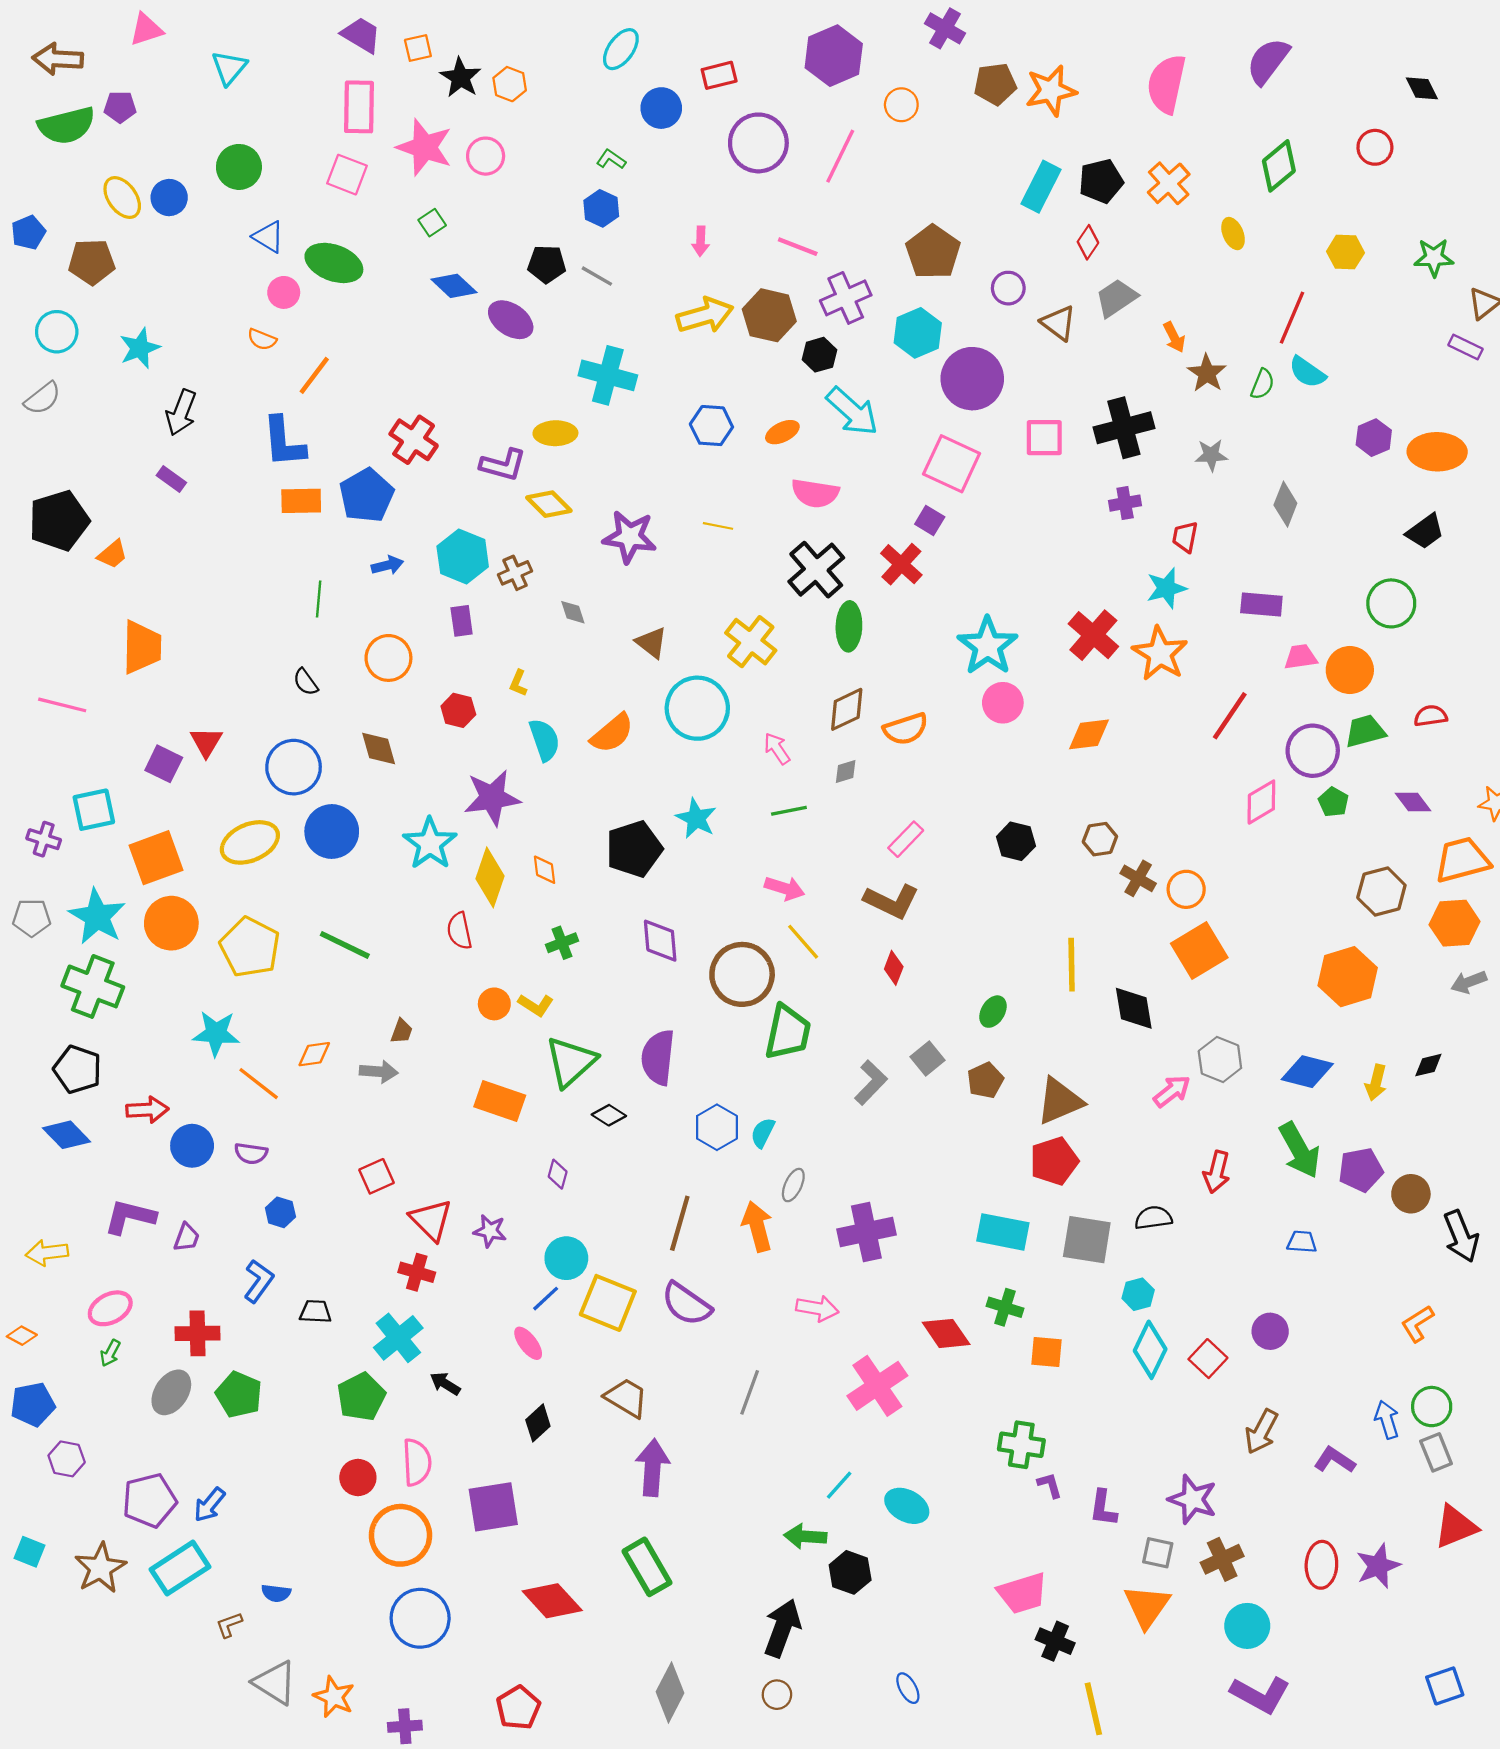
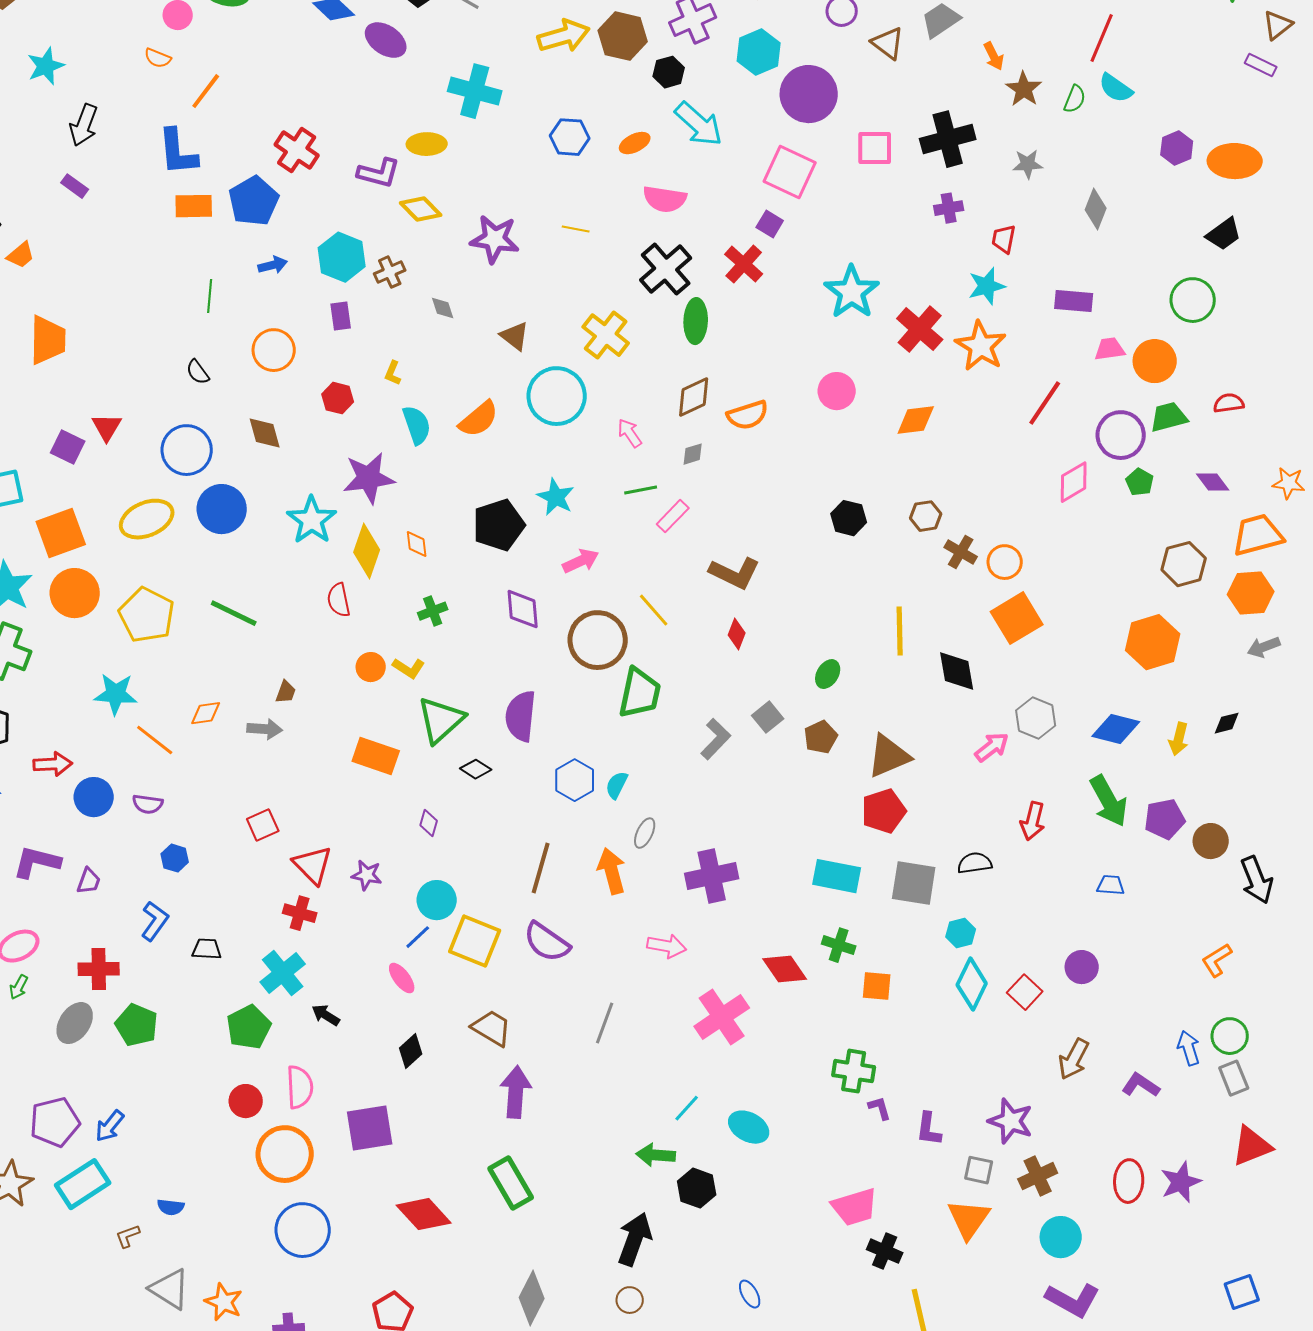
cyan star: (988, 646) -> (852, 292), moved
pink rectangle: (906, 839) -> (673, 516), moved
pink arrow: (785, 888) -> (581, 561), moved, turned -42

